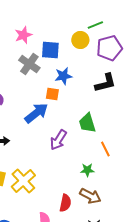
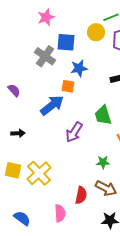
pink star: (23, 35) -> (46, 17), moved

